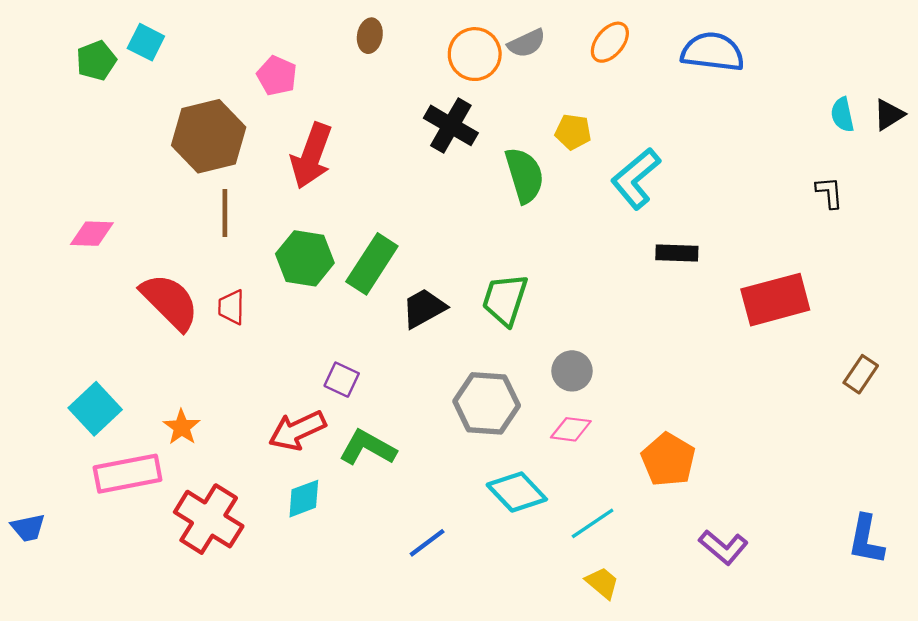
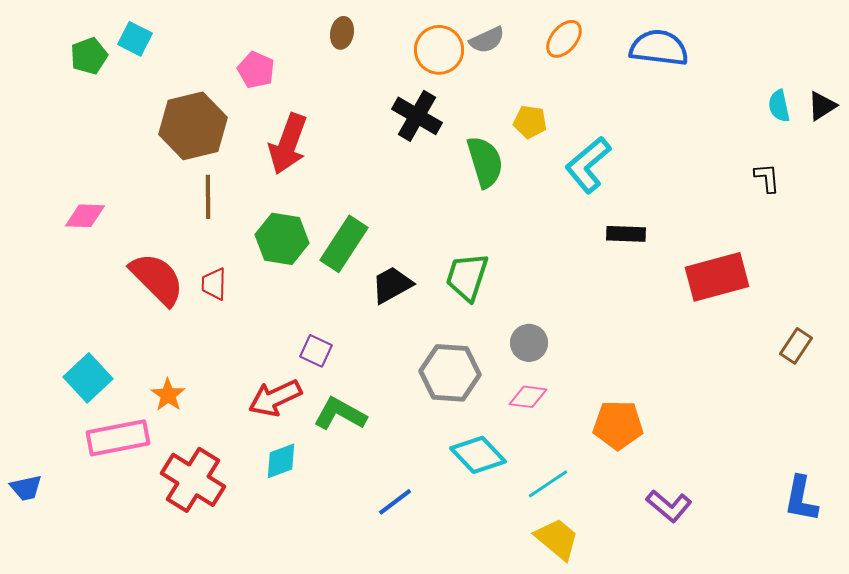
orange pentagon: (668, 460) -> (618, 425), turned -30
yellow trapezoid: (602, 583) -> (557, 539), size x1.4

